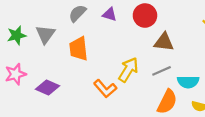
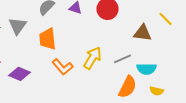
brown triangle: (164, 42) -> (142, 33), moved
orange L-shape: (105, 89) -> (62, 67), moved

